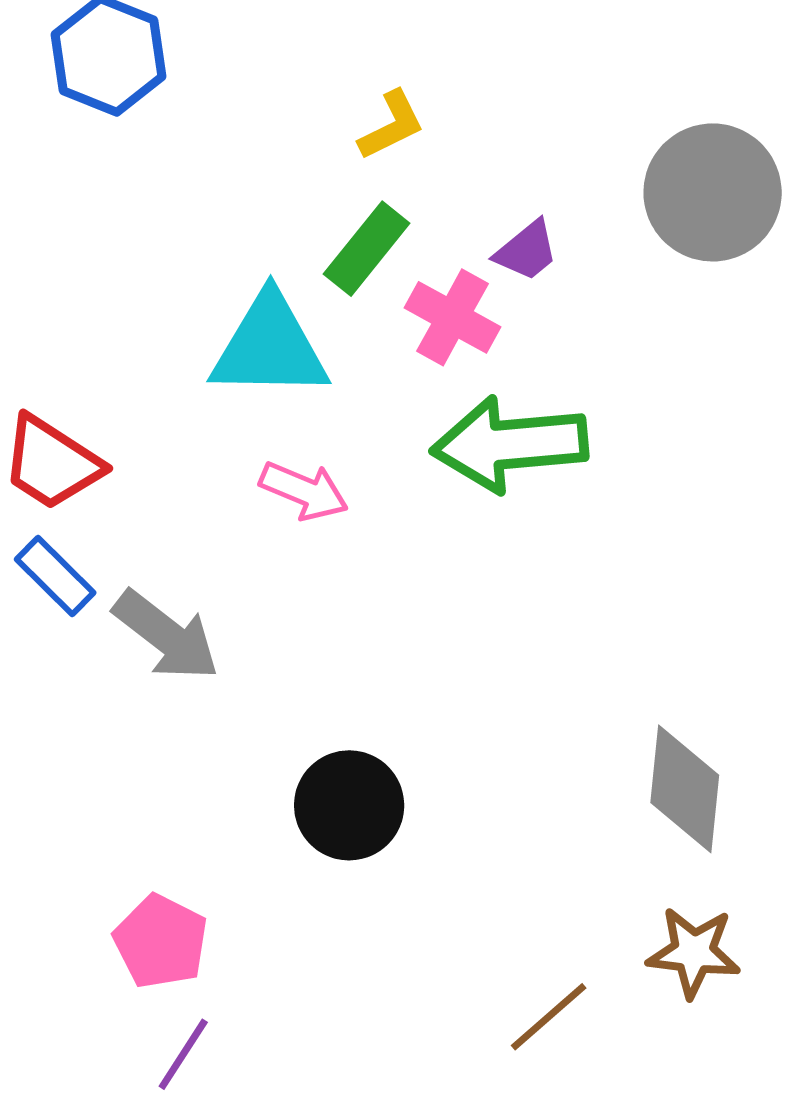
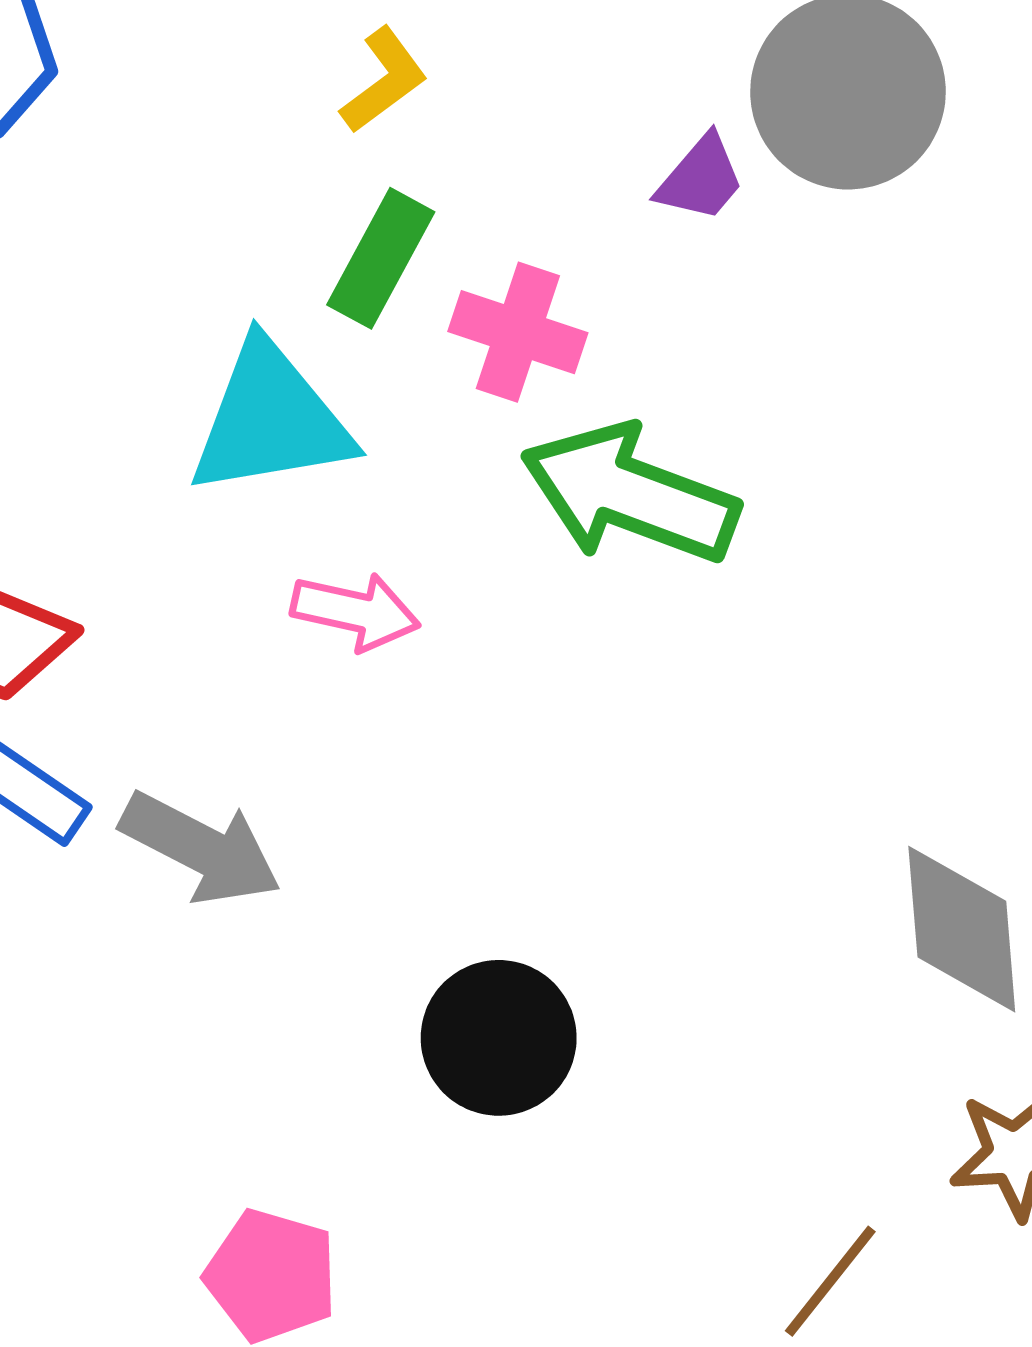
purple trapezoid: (527, 251) -> (701, 178), moved
green arrow: (510, 444) -> (630, 494), turned 36

